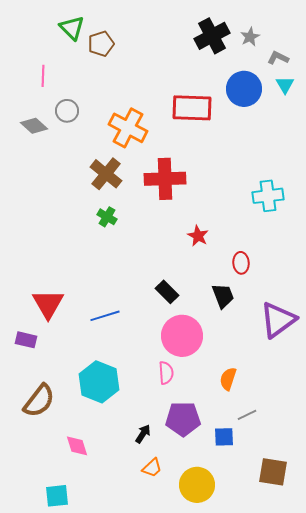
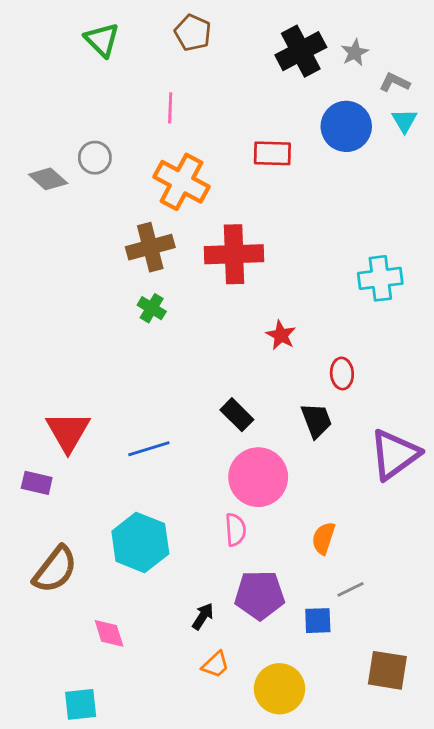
brown pentagon: (101, 44) -> (193, 33), moved, turned -30
pink line: (43, 76) -> (170, 108), moved
red rectangle: (192, 108) -> (272, 153), size x0.7
brown cross: (106, 174) -> (150, 247), turned 36

